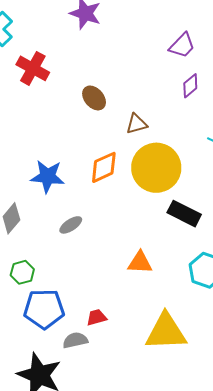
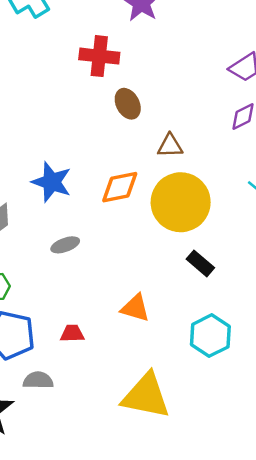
red cross: (33, 68) -> (99, 56), moved, turned -36
black rectangle: (184, 214) -> (200, 263), size x0.7
red trapezoid: (97, 317) -> (72, 334), moved

